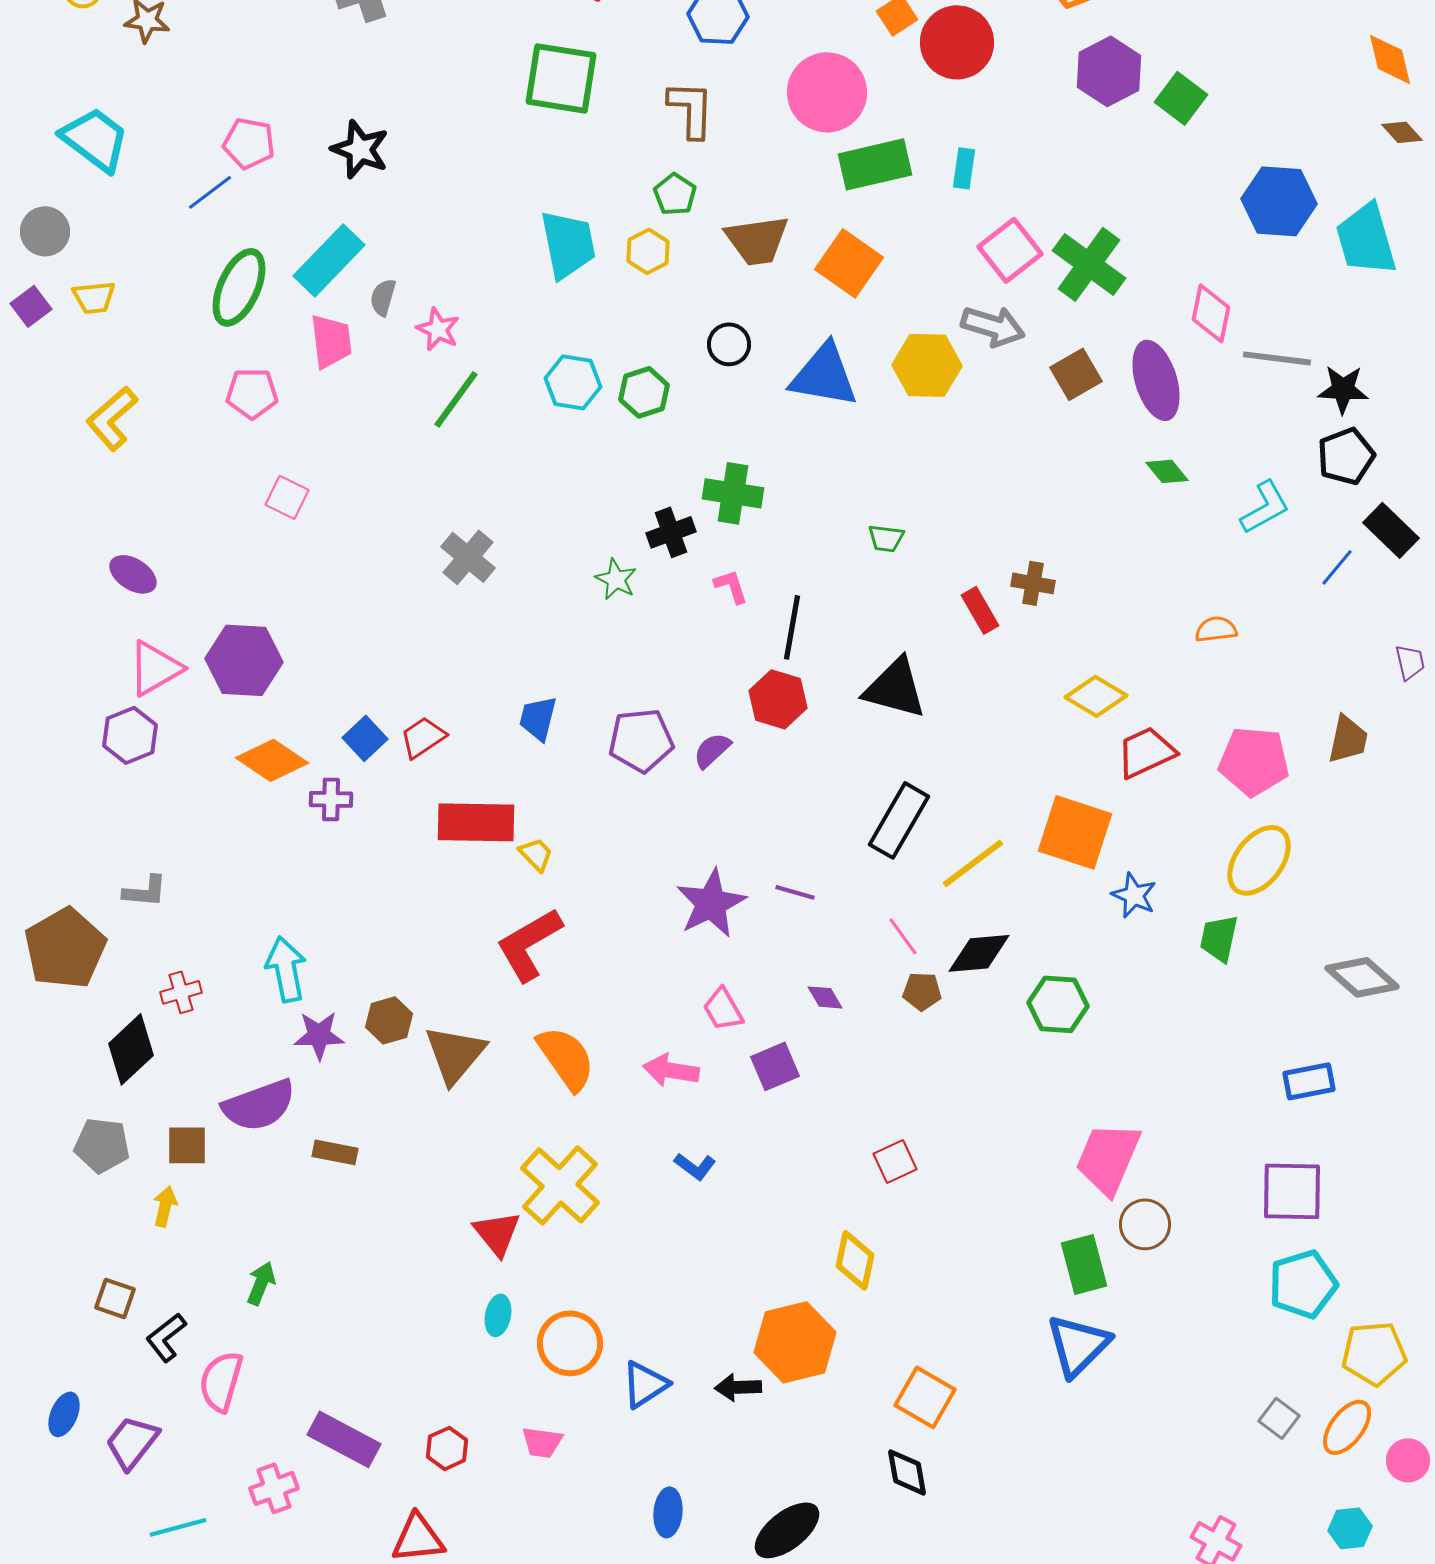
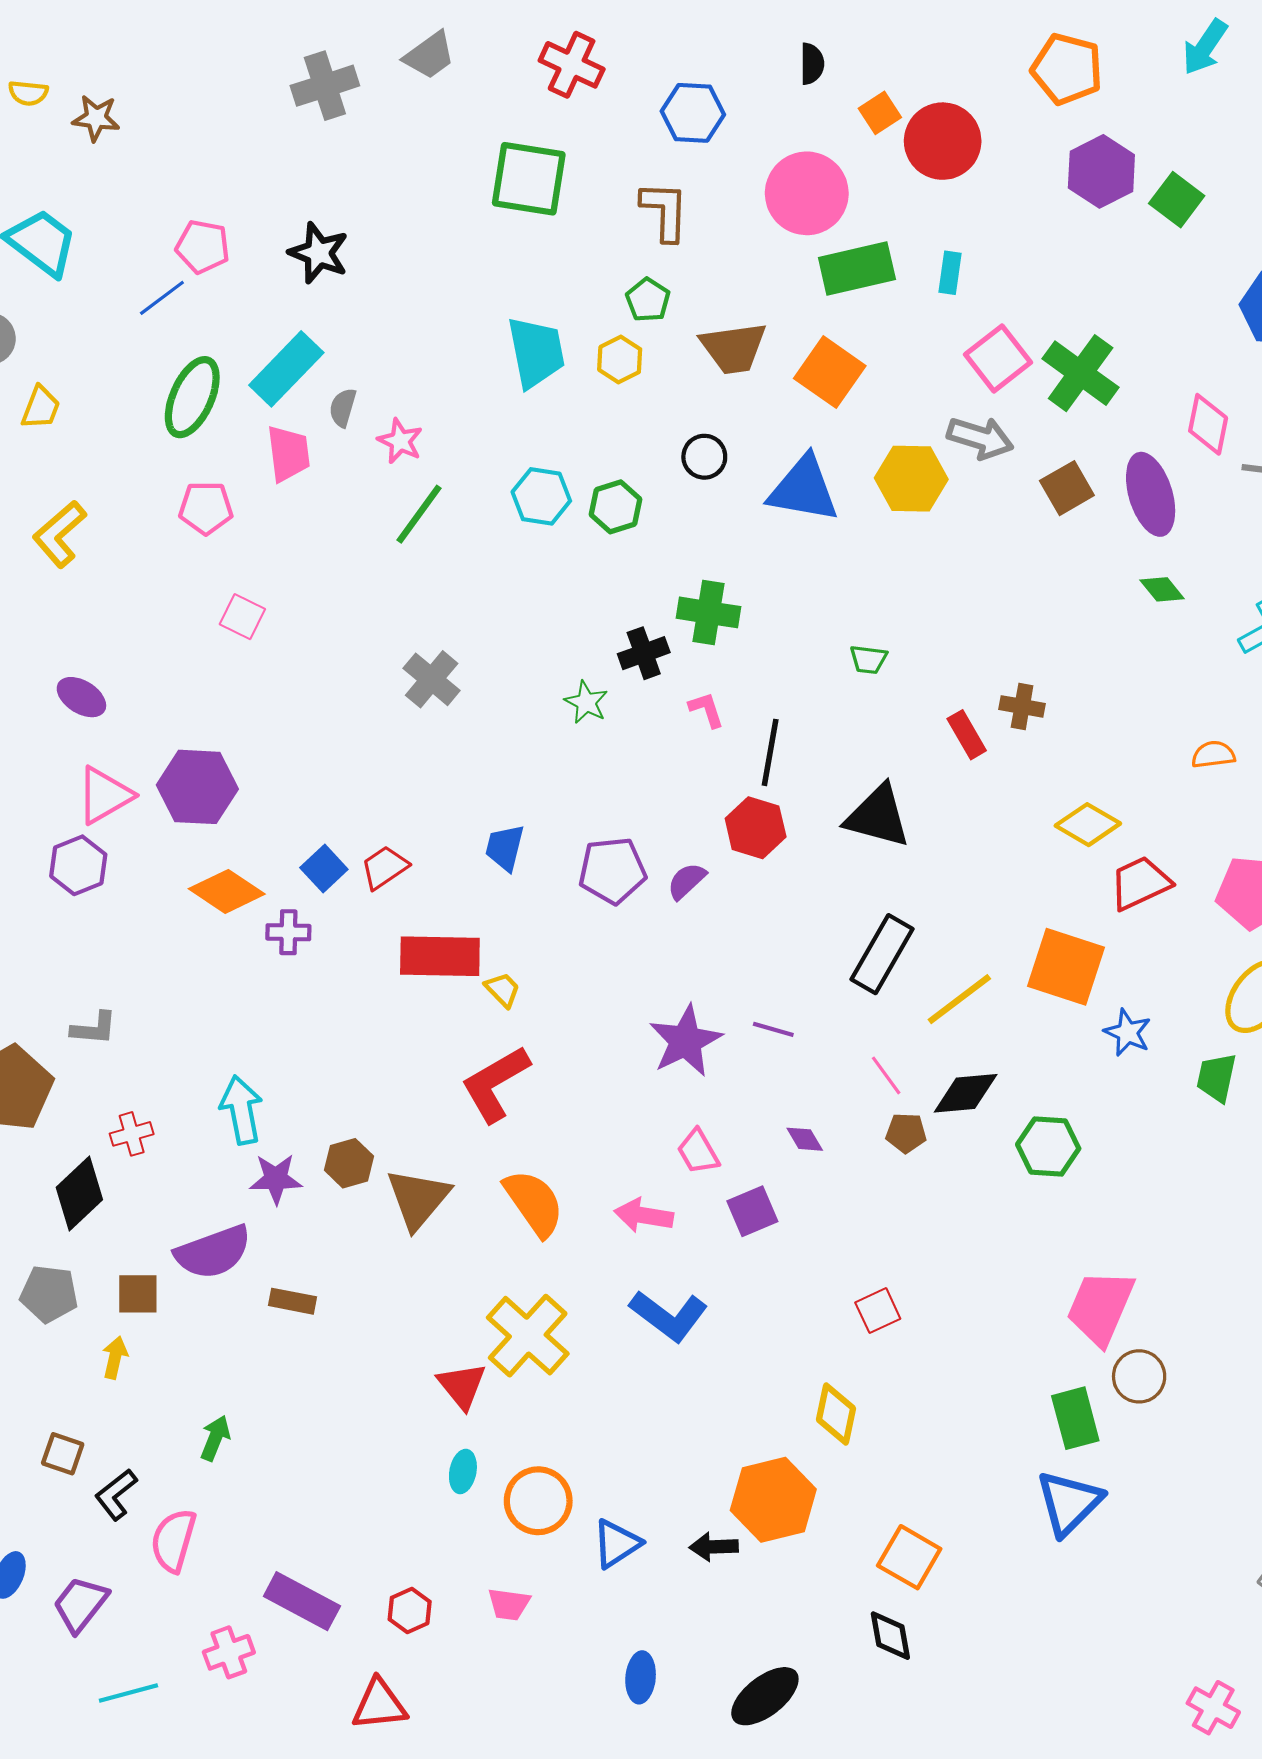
yellow trapezoid: (94, 297) -> (41, 408), turned -63
blue L-shape: (695, 1166) -> (669, 1316), size x1.8

